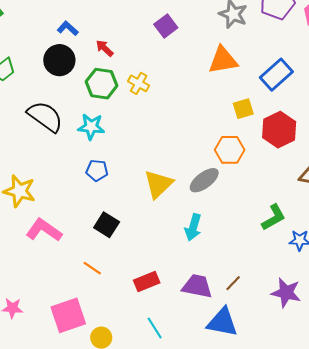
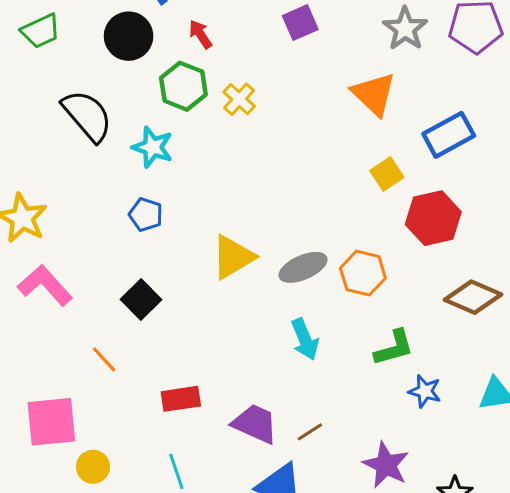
orange triangle: (223, 60) -> (374, 94), turned 40
yellow square: (243, 109) -> (387, 174), turned -30
orange hexagon: (230, 150) -> (363, 273), moved
cyan arrow: (193, 227) -> (305, 339), moved, turned -52

